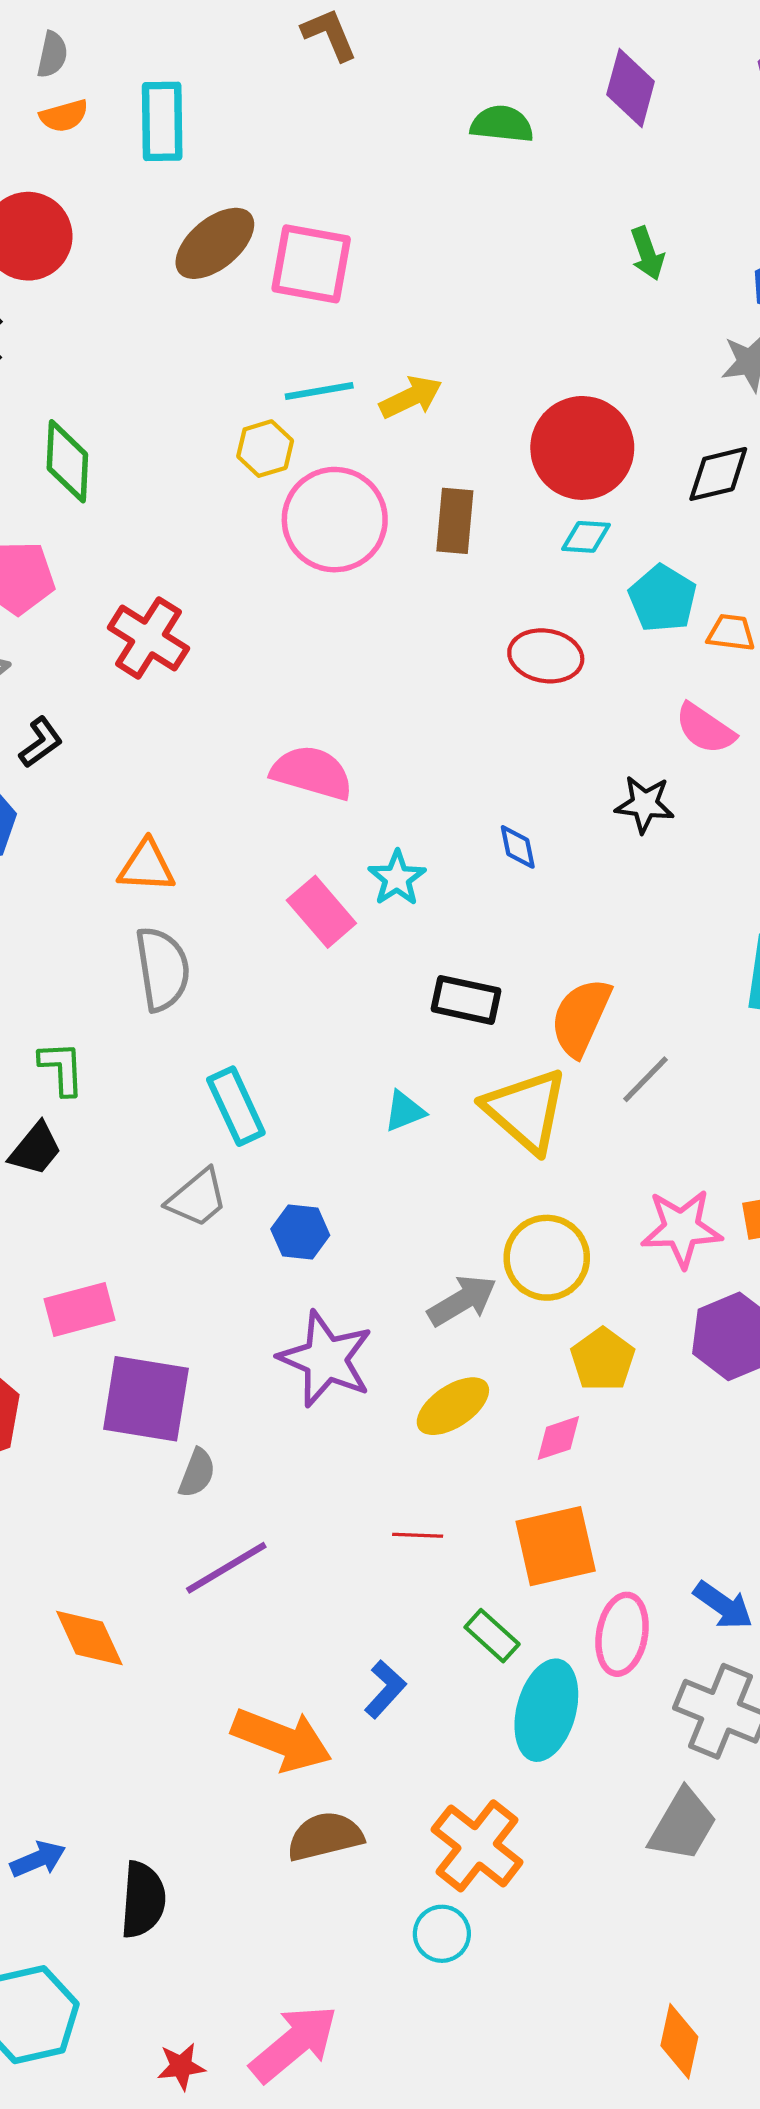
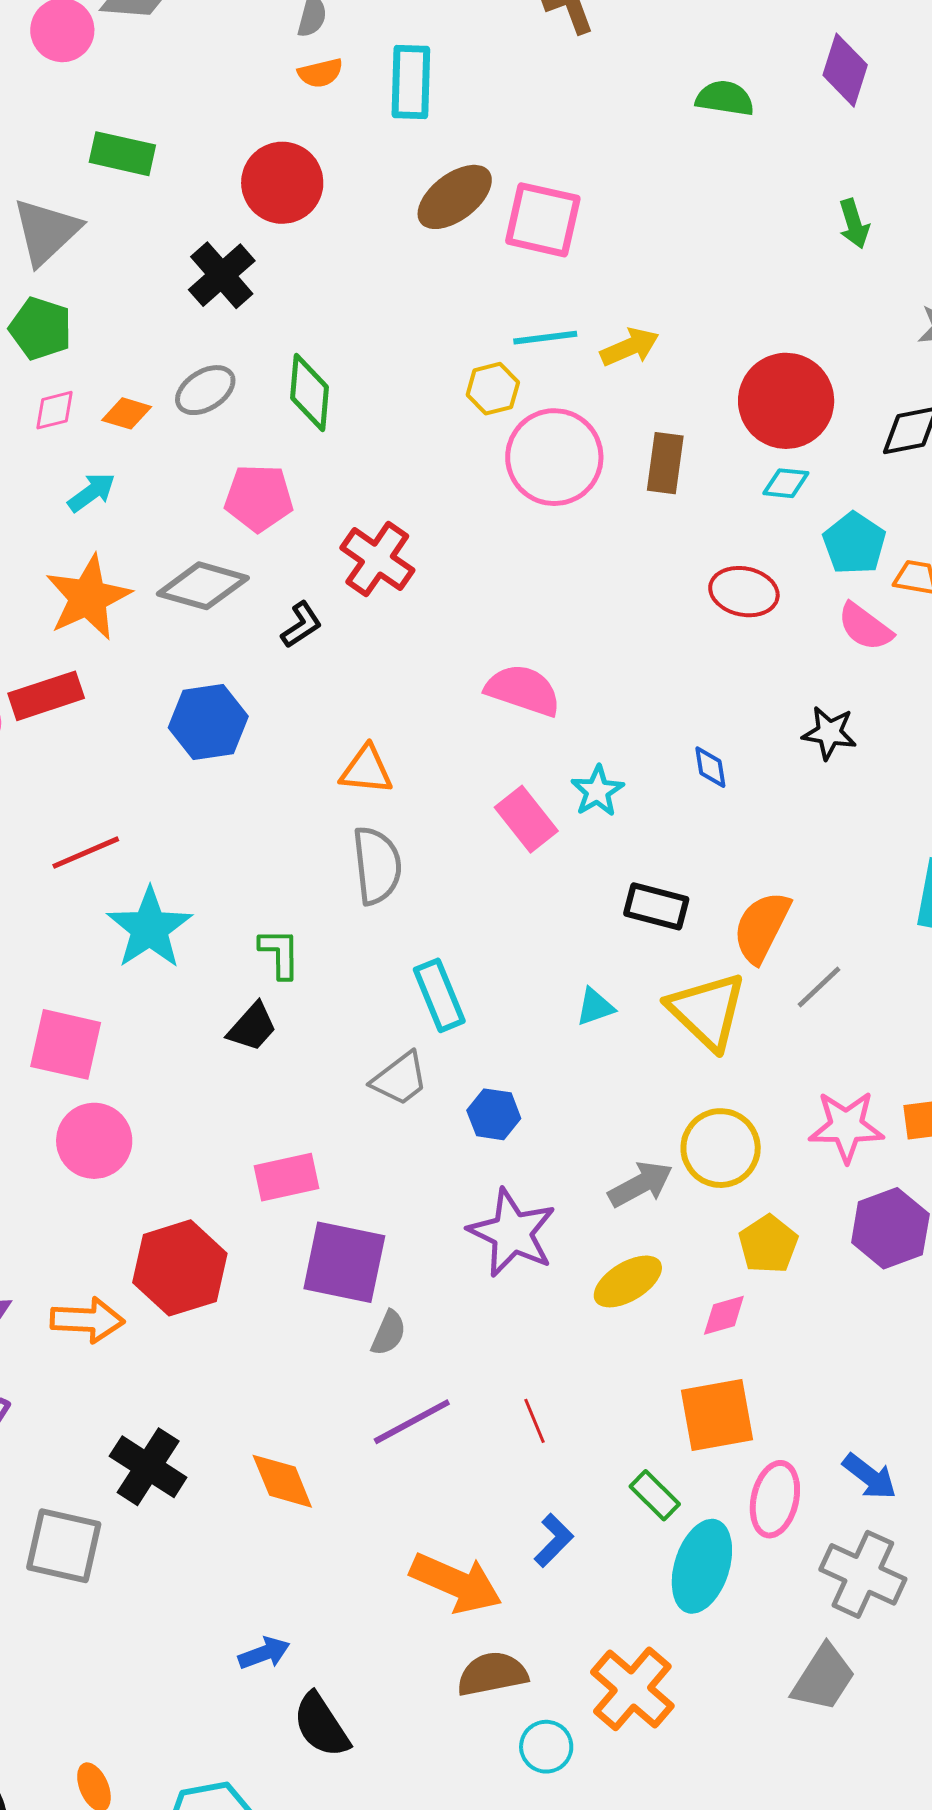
pink semicircle: (705, 729) -> (865, 627), moved
black L-shape: (41, 742) -> (301, 625), moved
red line: (418, 1535) -> (535, 1421), moved, turned 63
blue arrow: (38, 1859) -> (264, 1653), moved
black semicircle: (143, 1900) -> (321, 1725), turned 140
cyan circle: (442, 1934) -> (546, 1747), moved

